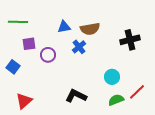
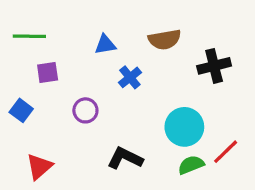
brown semicircle: (90, 29) -> (165, 40), moved
purple circle: (48, 55) -> (85, 110), moved
cyan circle: (112, 77) -> (184, 127), size x1.5

